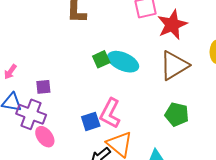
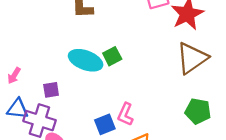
cyan ellipse: (123, 62) -> (86, 60), moved
pink L-shape: (110, 113) -> (125, 114), size x0.7

